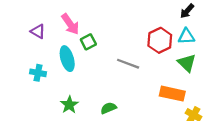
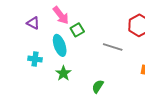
green star: (69, 105) -> (63, 73), moved
green semicircle: (108, 108) -> (98, 86), turned -32

